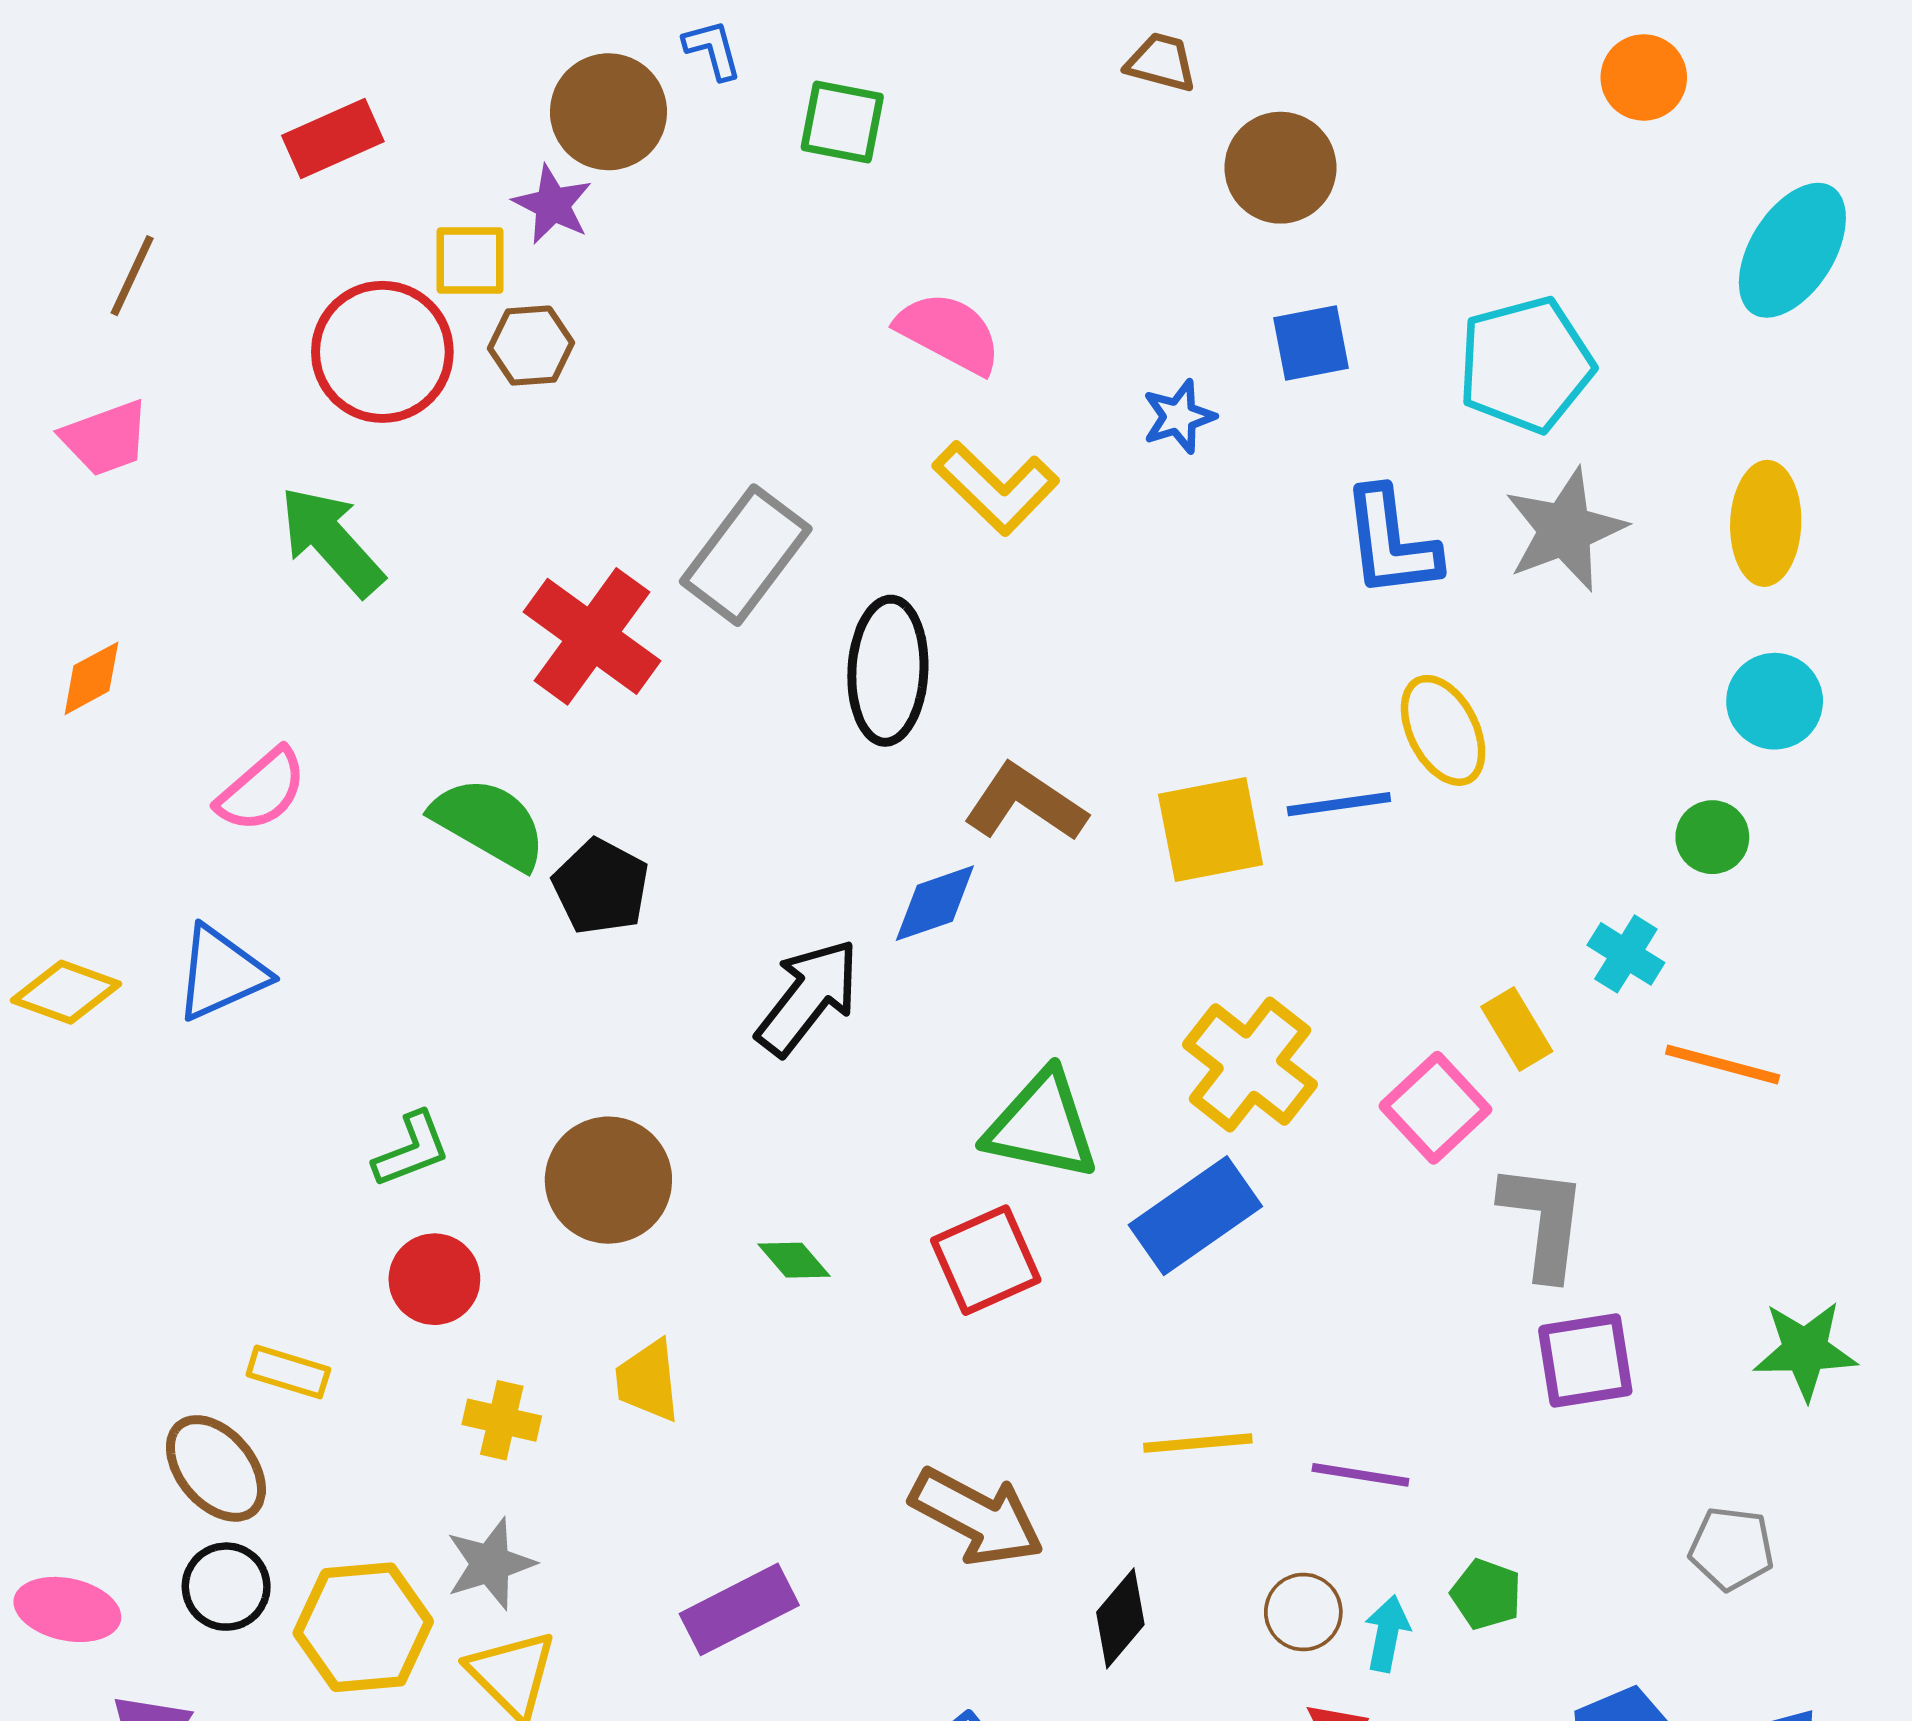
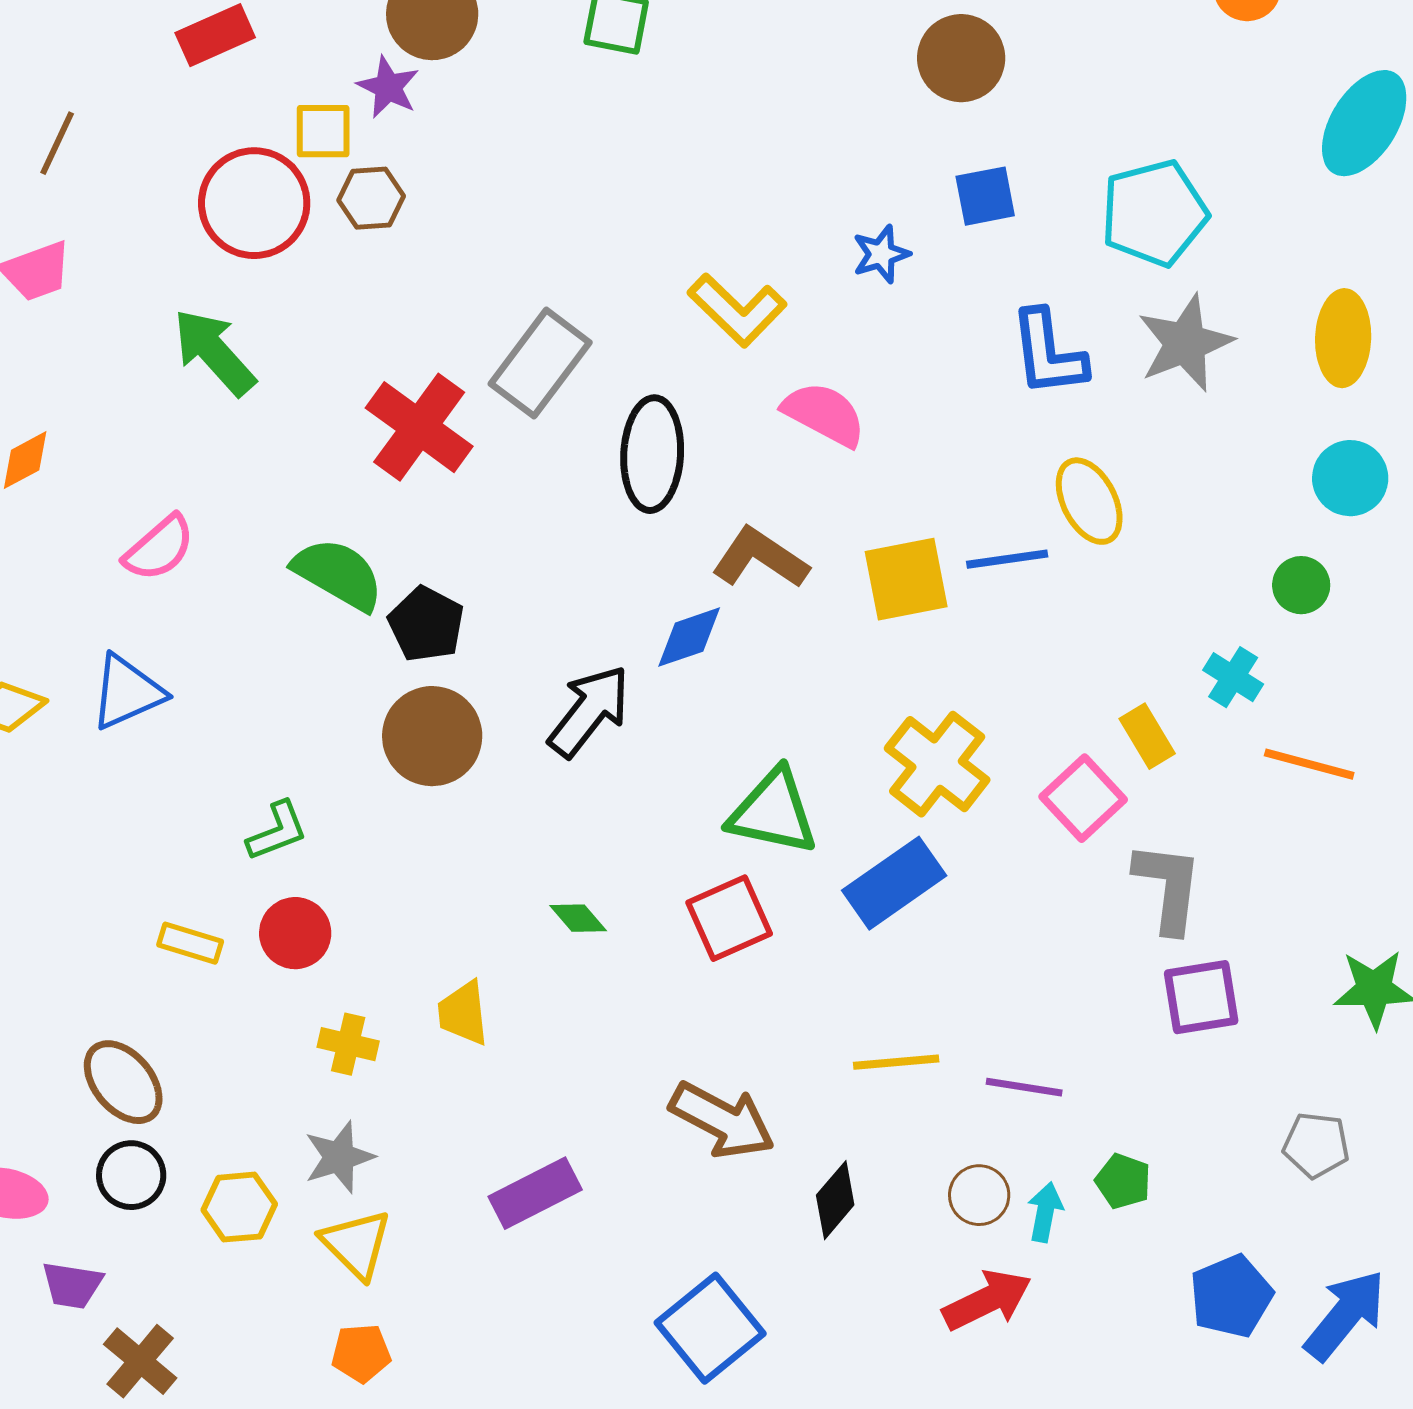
pink semicircle: (949, 333) -> (824, 414), moved
brown circle: (608, 1180) -> (432, 736), moved
yellow rectangle: (288, 1372) -> (190, 943), moved
yellow hexagon: (363, 1627) -> (239, 1207), size x0.7

